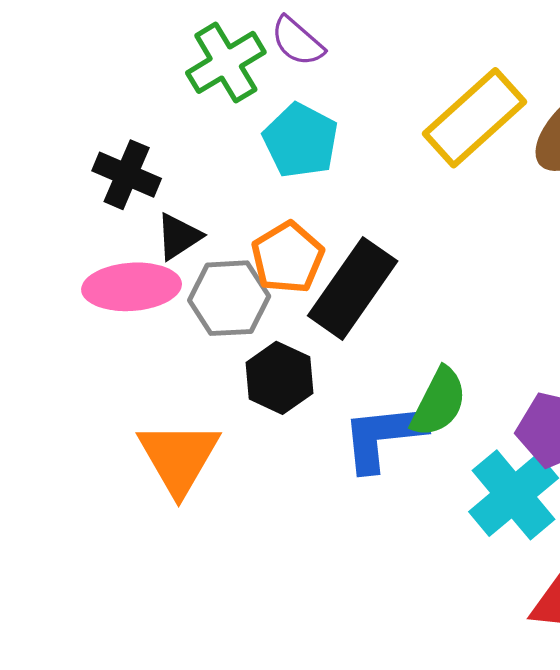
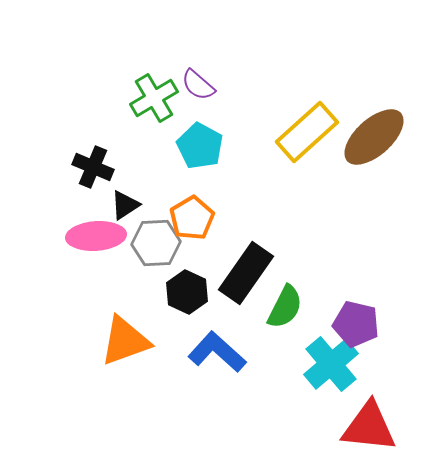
black rectangle: (353, 288) -> (246, 273), moved
blue L-shape: (384, 436) -> (217, 352), moved, turned 48
orange triangle: (179, 458) -> (125, 341), turned 40

